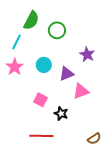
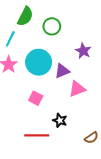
cyan circle: (44, 65) -> (39, 62), size x1.6
black star: (61, 114) -> (60, 120), moved

